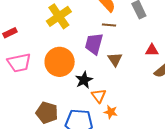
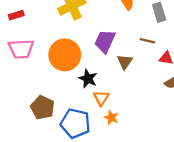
brown line: (109, 25) -> (147, 41), moved
black star: (84, 80) -> (88, 79), turned -30

